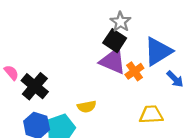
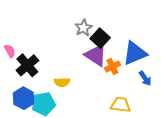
gray star: (121, 22) -> (83, 28), moved
yellow semicircle: (87, 107) -> (62, 82), moved

